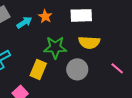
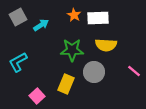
orange star: (45, 16) -> (74, 15), moved
yellow rectangle: (38, 69) -> (66, 84), moved

